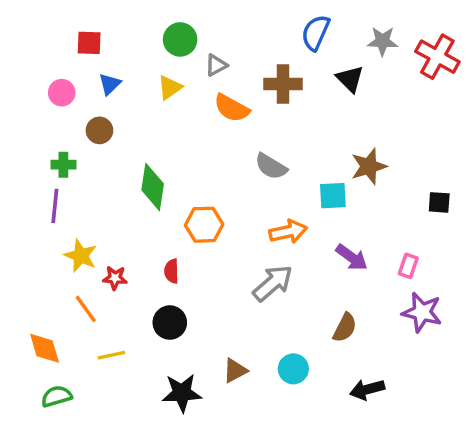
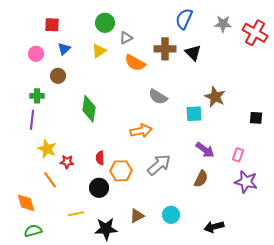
black triangle: (350, 79) -> (193, 53), moved
brown star: (369, 166) -> (215, 97), turned -30
orange hexagon: (204, 225) -> (121, 171), moved
orange arrow: (288, 232) -> (141, 131), moved
brown semicircle: (345, 328) -> (201, 179), moved
yellow line: (111, 355) -> (76, 214), moved

